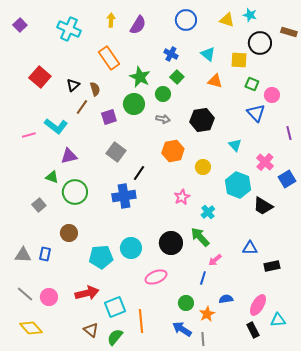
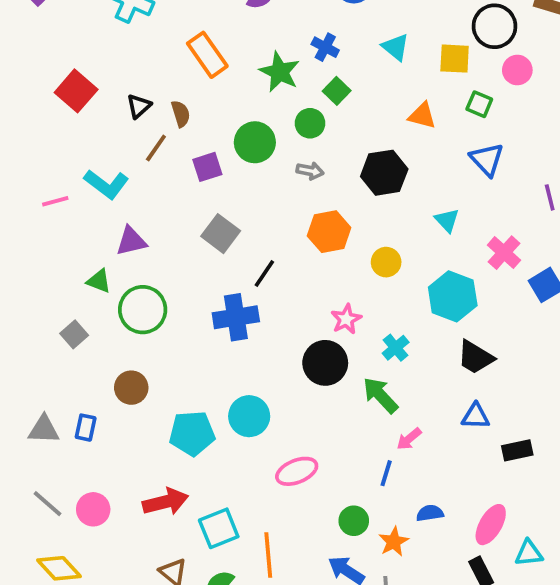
green star: (140, 77) -> (280, 72), moved
orange triangle: (215, 81) -> (422, 116), moved
pink circle: (272, 95) -> (517, 70), moved
black trapezoid: (263, 206) -> (475, 357), moved
black circle: (171, 243) -> (325, 363), moved

